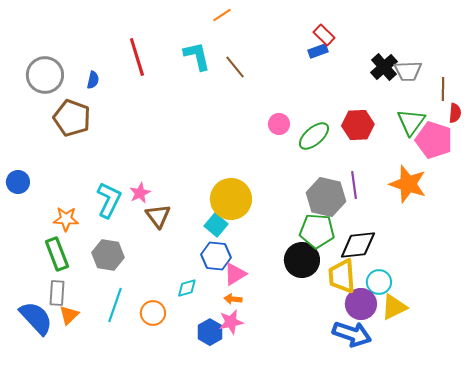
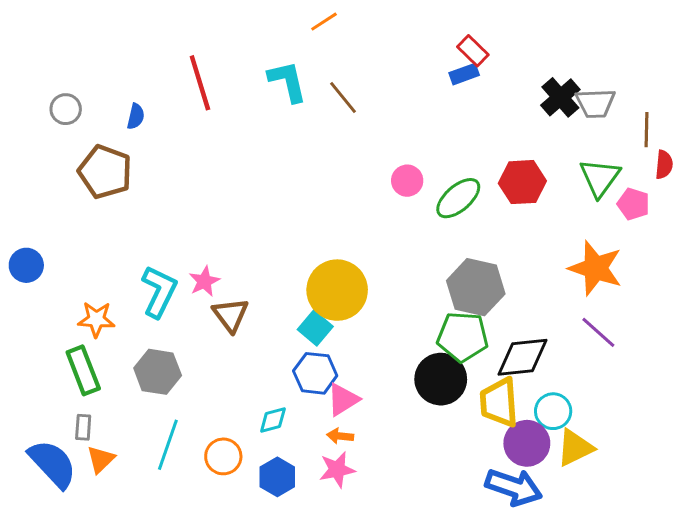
gray circle: (45, 75) -> (66, 109), size x0.6
pink pentagon: (434, 140) -> (633, 204), size x0.6
purple line: (354, 185) -> (598, 332), moved, turned -40
gray rectangle: (57, 293) -> (83, 427), size x0.7
blue hexagon: (210, 332) -> (277, 477), moved

